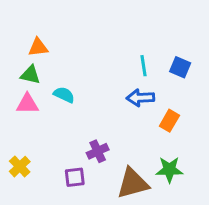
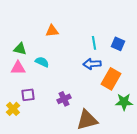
orange triangle: (38, 47) -> (52, 31), moved
orange rectangle: (169, 121) -> (111, 79), size x1.5
green star: (169, 170) -> (124, 102), moved
purple square: (75, 177) -> (28, 95), moved

